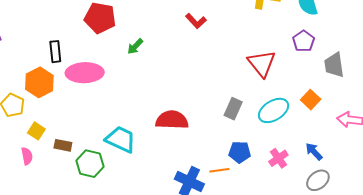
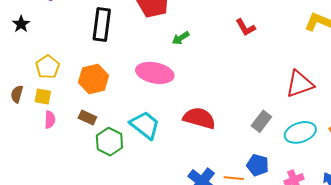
black rectangle: (55, 52) -> (102, 25), size x1.5
red triangle: (262, 63) -> (300, 84), turned 36
pink ellipse: (85, 73) -> (155, 73), moved
orange hexagon: (39, 82) -> (93, 79), moved
yellow square: (36, 131) -> (43, 97), moved, turned -36

